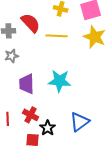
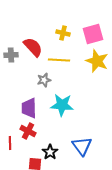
gray star: (12, 56) -> (44, 80), moved
red cross: (31, 115) -> (28, 131), moved
blue triangle: (80, 122) -> (82, 146), turned -30

